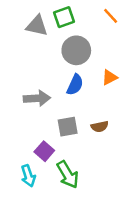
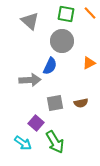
green square: (64, 17) -> (66, 14), moved, turned 30
gray triangle: (37, 26) -> (30, 21), turned 30
blue semicircle: (75, 85) -> (50, 66), moved
cyan arrow: (28, 176) -> (23, 143), turned -36

